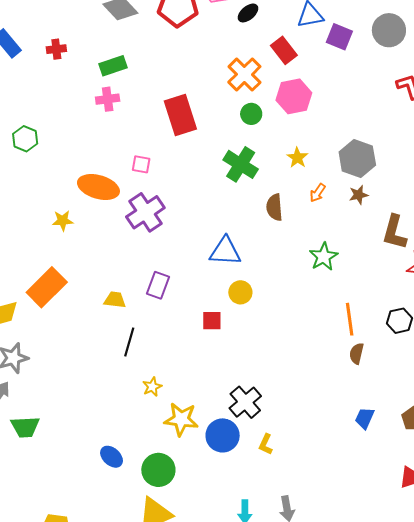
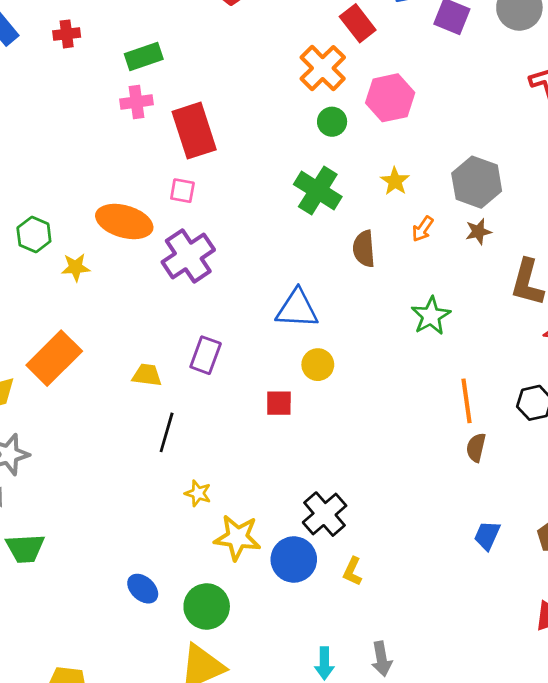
red rectangle: (284, 50) -> (358, 23), moved
red rectangle: (180, 115) -> (194, 131), moved
green hexagon: (25, 139) -> (34, 235), moved
yellow star: (152, 387) -> (198, 493), turned -30

